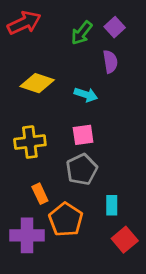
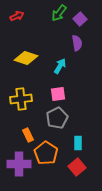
red arrow: (24, 23) -> (17, 16), size x0.6
green arrow: (82, 33) -> (59, 13), moved
cyan arrow: (86, 95) -> (60, 66), turned -77
red square: (125, 240) -> (77, 167), moved

